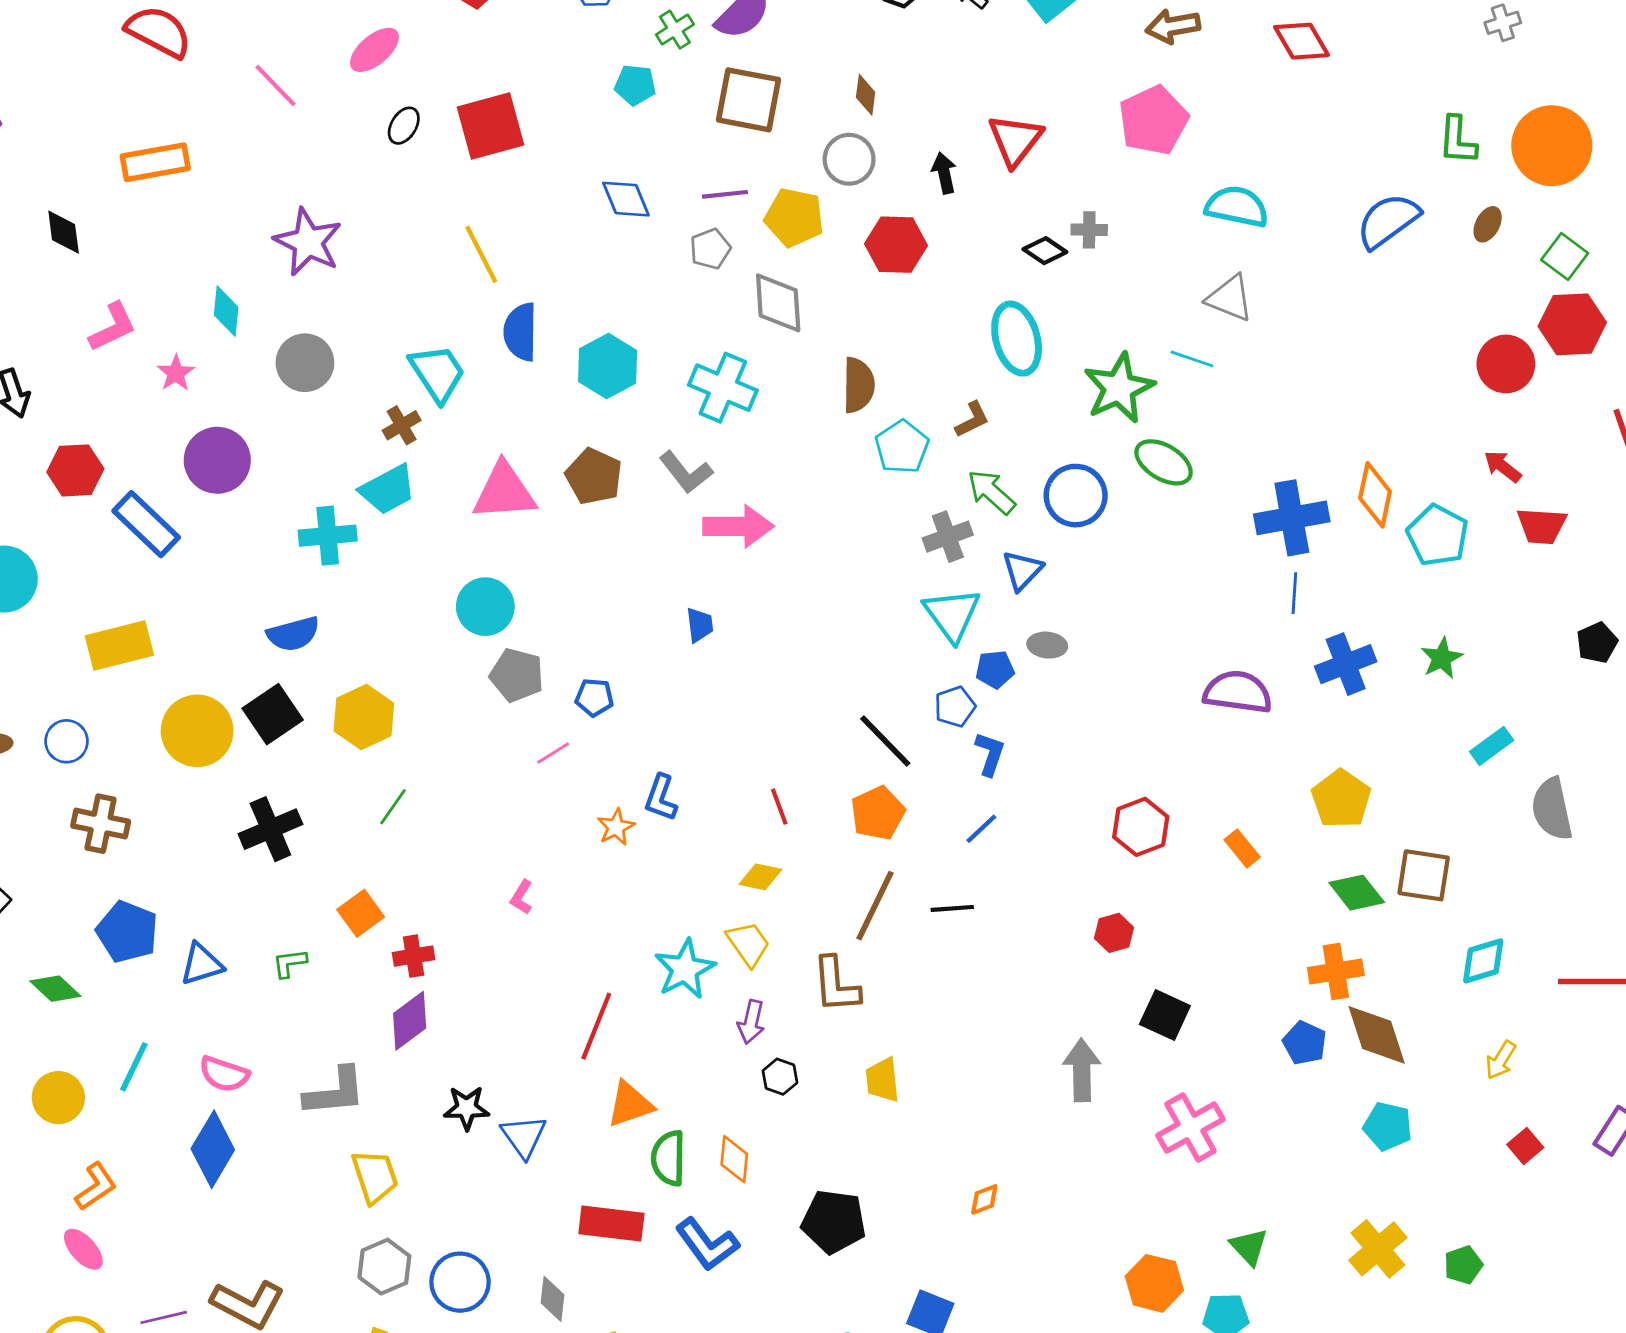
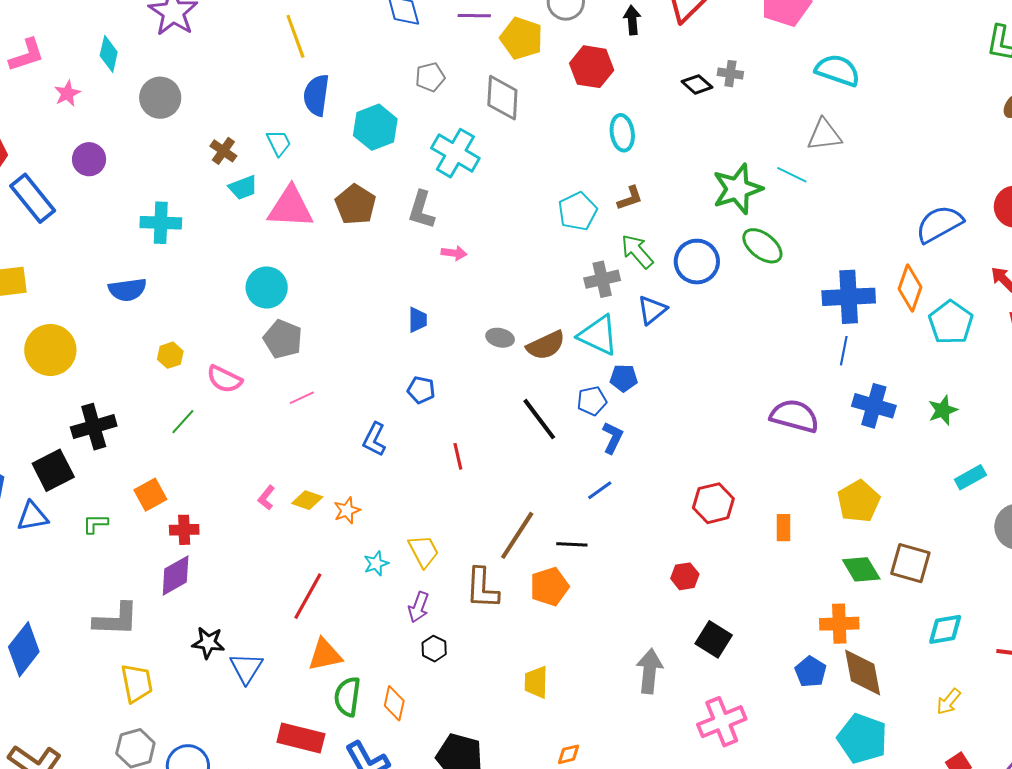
blue semicircle: (1388, 221) -> (939, 224), moved
gray pentagon: (710, 249) -> (430, 77), moved
gray triangle: (1230, 298) -> (824, 135), turned -36
cyan ellipse: (1017, 339) -> (622, 133), moved, size x0.7
cyan trapezoid: (437, 373) -> (279, 143), moved, size x0.6
brown semicircle: (858, 385) -> (546, 345), moved, turned 57
brown cross: (402, 425) -> (223, 151), turned -32
purple circle: (217, 460) -> (89, 159), size x0.7
gray L-shape: (686, 472) -> (421, 210), turned 48
cyan trapezoid: (388, 490) -> (243, 188), moved, size x0.7
pink arrow: (738, 526) -> (454, 253), size x0.5
cyan triangle: (952, 615) -> (598, 335), turned -36
gray ellipse: (1047, 645) -> (500, 338), moved
blue cross: (1346, 664) -> (874, 406), turned 30
blue pentagon: (594, 697) -> (421, 390), moved
black square: (273, 714) -> (53, 470), moved
yellow hexagon: (364, 717) -> (170, 355), size x0.6
orange pentagon: (878, 813) -> (549, 587), moved
orange star: (616, 827) -> (347, 510), moved
orange rectangle: (1242, 848) -> (784, 528), turned 32
yellow diamond: (760, 877) -> (307, 500), moved
cyan star: (685, 969) -> (376, 563), size x0.6
pink semicircle: (224, 1074) -> (224, 379), moved
yellow trapezoid: (882, 1080) -> (536, 682), moved
cyan pentagon: (1388, 1126) -> (862, 739), size x1.4

